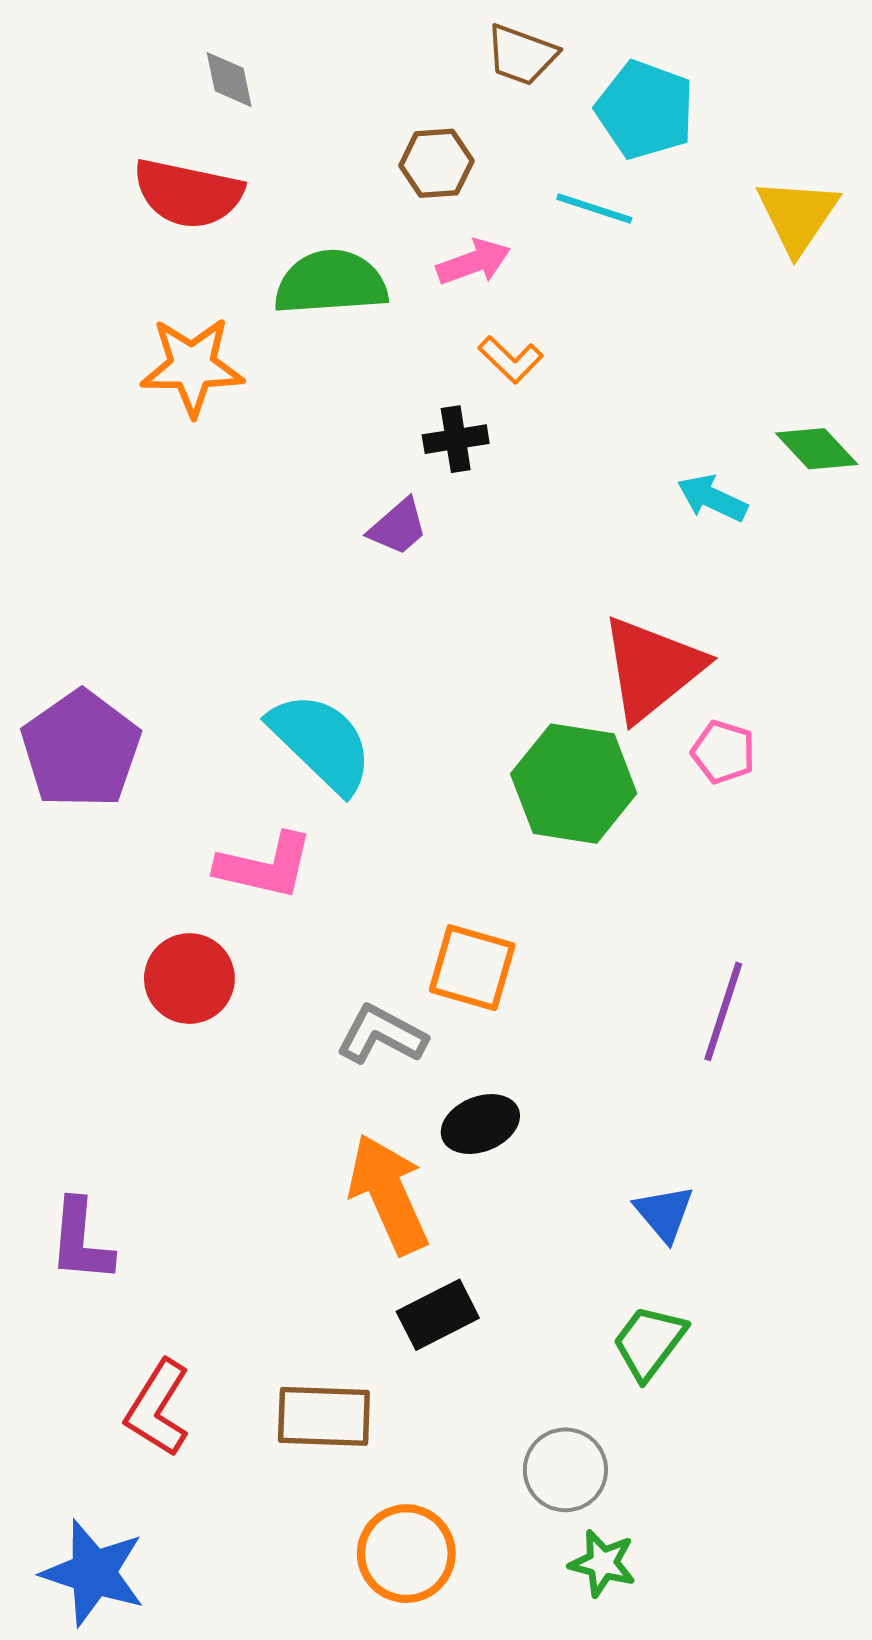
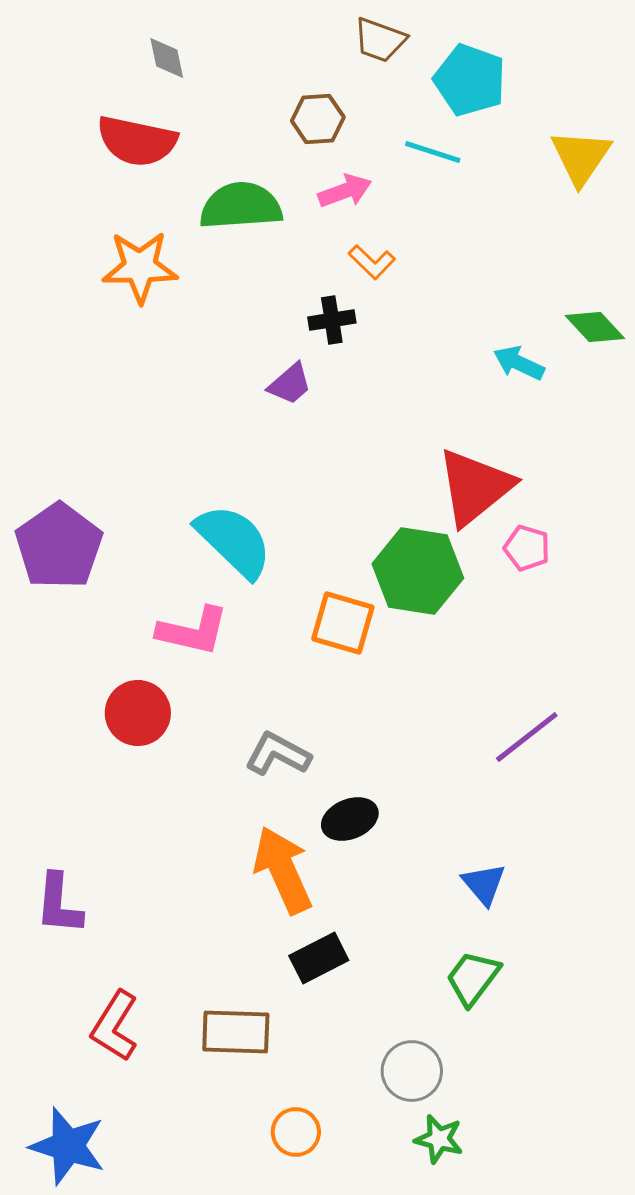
orange square: (472, 968) -> (343, 623), moved
purple line: (723, 1011) -> (527, 737), turned 34
orange circle: (406, 1554) -> (296, 1132), size x0.7

